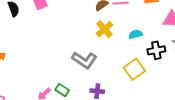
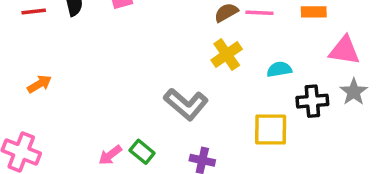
yellow square: (134, 69) -> (271, 130), turned 30

